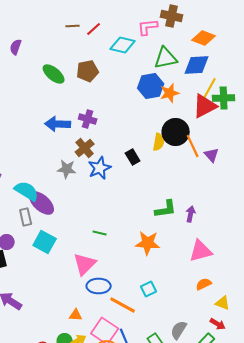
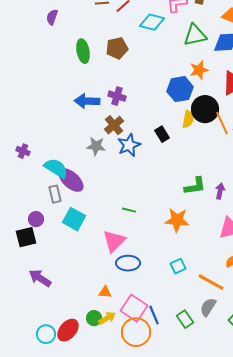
purple semicircle: (16, 47) -> (52, 17), moved
green ellipse: (54, 74) -> (83, 51), turned 40
blue hexagon: (151, 86) -> (180, 89), moved
orange line: (123, 305) -> (211, 282), moved

